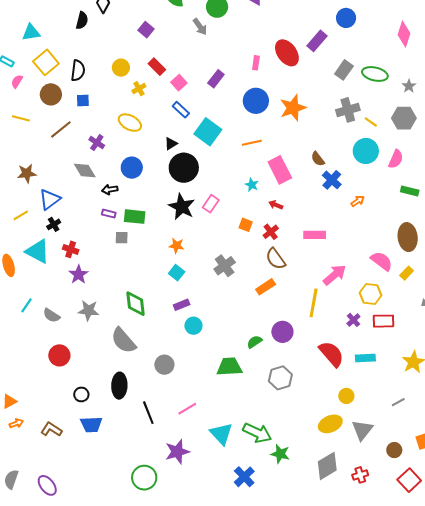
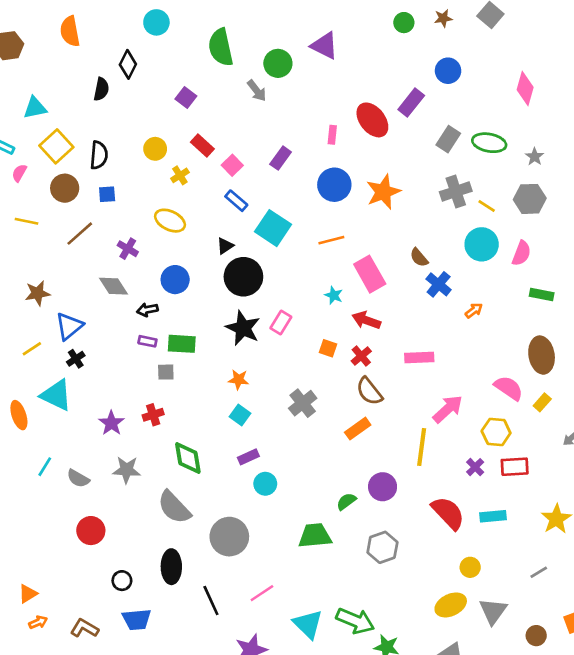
red arrow: (276, 205) -> (366, 320), size x1.5
red cross: (71, 249) -> (153, 415), moved, turned -35
gray circle: (164, 365) -> (229, 537), size x1.5

